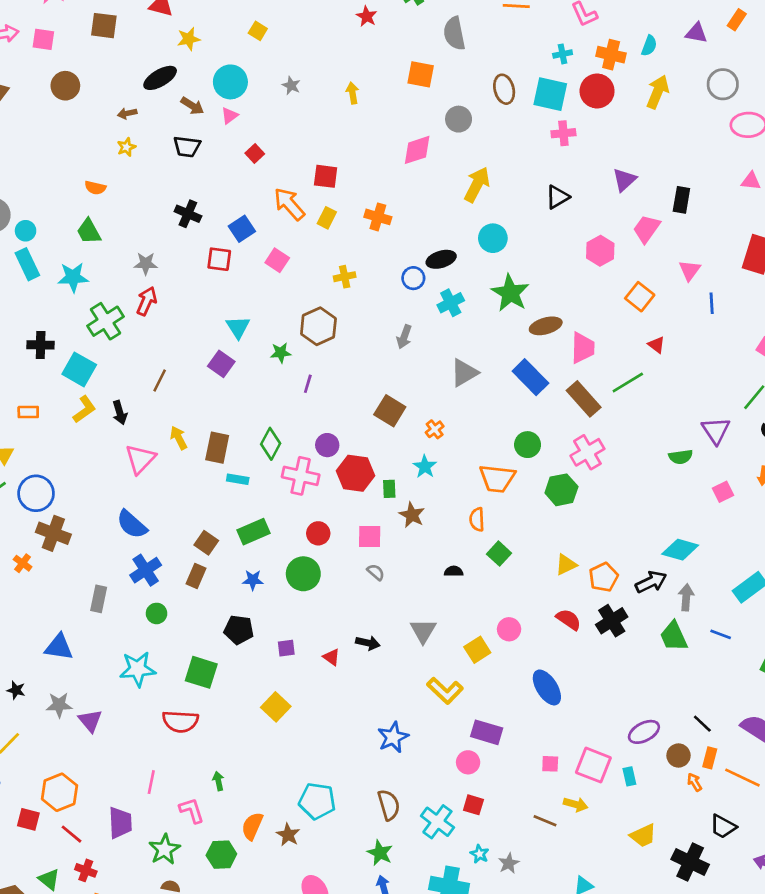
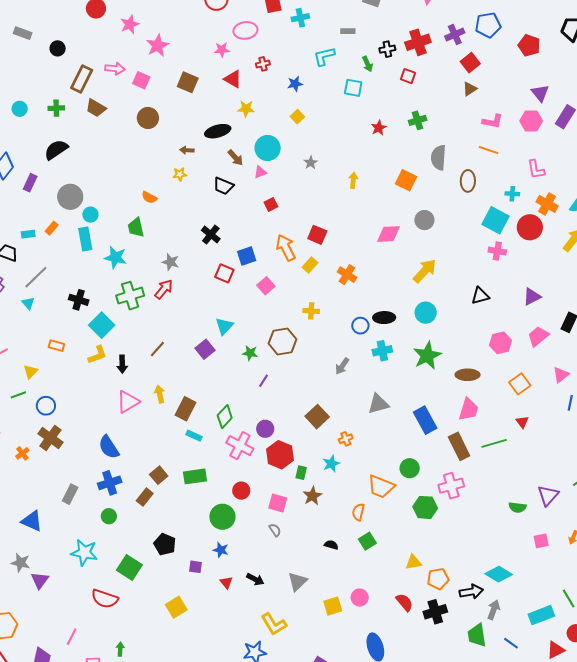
brown ellipse: (504, 89) -> (468, 181), moved
brown ellipse: (546, 326) -> (468, 375), moved
blue circle: (36, 493) -> (46, 406), size x0.7
blue star: (253, 580) -> (221, 550), moved
yellow L-shape: (445, 691) -> (274, 624), moved

